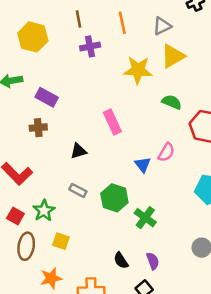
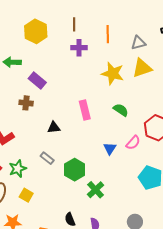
green semicircle: (172, 102) -> (121, 110), moved
pink semicircle: (166, 152) -> (133, 143), moved
blue triangle: (143, 165) -> (110, 148), moved

